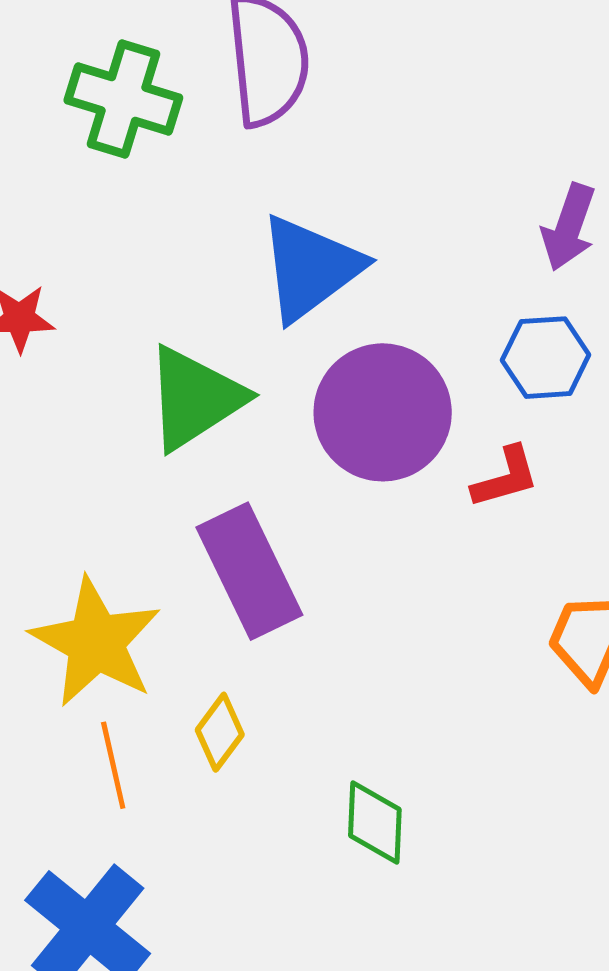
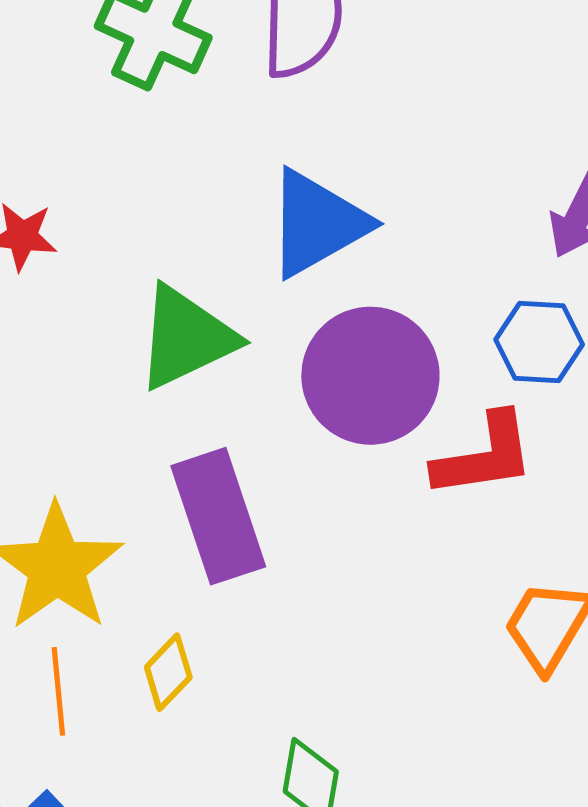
red L-shape: (505, 477) -> (484, 456), size x1.5

